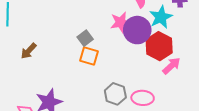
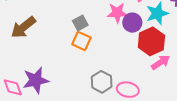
purple circle: (137, 30) -> (132, 23), size x0.7
brown arrow: (29, 51) -> (23, 27), size x1.5

